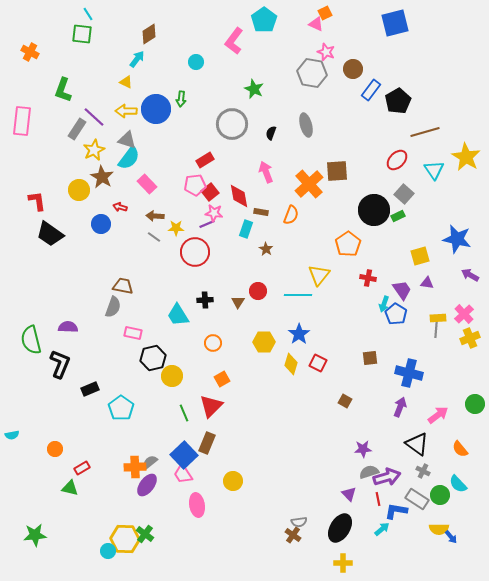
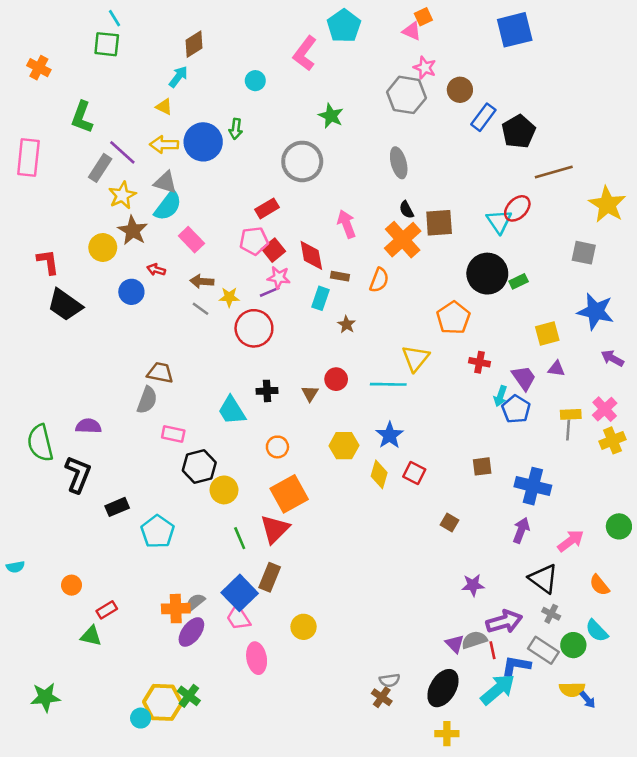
black semicircle: (271, 133) -> (406, 210), moved, turned -48
cyan triangle: (434, 170) -> (499, 221), moved
gray square: (404, 194) -> (584, 253), moved, turned -30
orange square: (222, 379) -> (289, 494), size x1.8
gray semicircle: (369, 472) -> (474, 640), moved
cyan arrow: (382, 529) -> (498, 689), size x1.8

